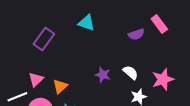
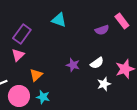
white semicircle: (131, 72) -> (97, 63), turned 104
pink triangle: (36, 79) -> (18, 55), moved

